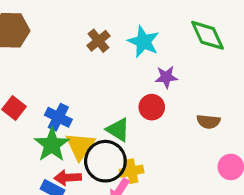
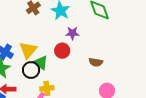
yellow triangle: (80, 146) -> (28, 50), moved
black circle: (105, 161) -> (31, 70), moved, size x0.7

